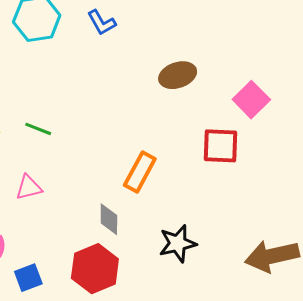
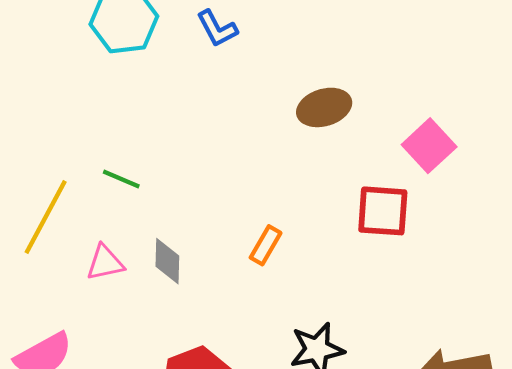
orange rectangle: (140, 172) -> (266, 245), size x0.7
gray diamond: (109, 219) -> (167, 261), moved

